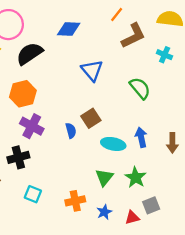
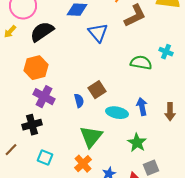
cyan cross: (165, 55) -> (166, 52), moved
blue triangle: (92, 70) -> (98, 33), moved
green semicircle: (140, 88) -> (141, 63), turned -40
green triangle: (104, 177) -> (91, 137), moved, size x1.4
orange cross: (75, 201) -> (83, 164), turned -30

